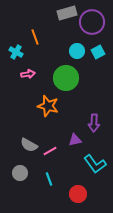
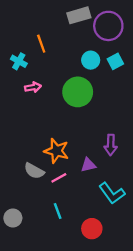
orange star: (48, 106) -> (56, 151), moved
gray circle: (20, 173) -> (13, 218), moved

